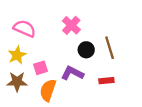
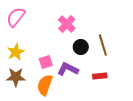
pink semicircle: (24, 28) -> (16, 17), moved, turned -75
pink square: (40, 68) -> (46, 62), moved

